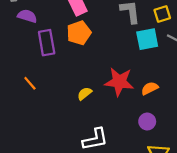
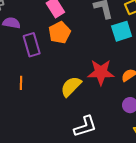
orange line: (30, 83) -> (21, 83), turned 48
yellow semicircle: (85, 94) -> (71, 86), size x1.6

